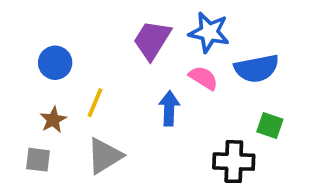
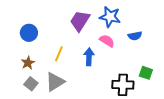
blue semicircle: (257, 68) -> (135, 36), size x0.6
yellow line: (95, 103) -> (59, 54), moved
green square: (270, 125) -> (146, 73), moved
gray square: (38, 160) -> (31, 84), moved, turned 32

